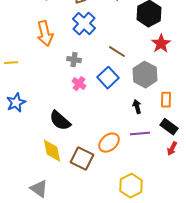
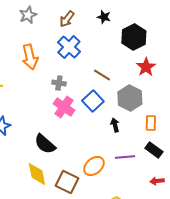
pink cross: (79, 84) -> (64, 107), size x1.5
black arrow: (137, 107) -> (115, 125), moved
red arrow: (172, 149) -> (157, 181), moved, turned 56

